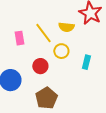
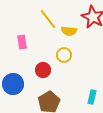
yellow line: (43, 33) -> (48, 19), moved
cyan rectangle: (86, 62) -> (92, 97), moved

